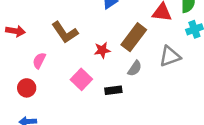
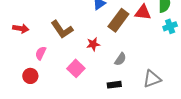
brown rectangle: (134, 37) -> (118, 20), moved
gray triangle: (170, 56) -> (152, 79), moved
black rectangle: (113, 90) -> (114, 85), moved

